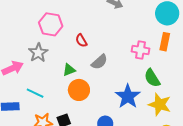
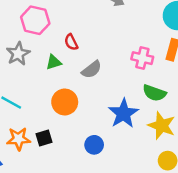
green triangle: (69, 70) -> (54, 62), moved
green semicircle: (152, 78) -> (154, 93), turned -42

